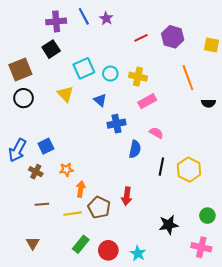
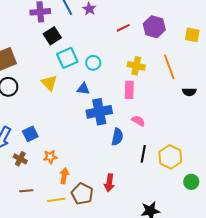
black square: (51, 49) -> (52, 36), moved
yellow cross: (138, 77) -> (136, 66), moved
blue triangle: (100, 100) -> (83, 89), turned -32
pink rectangle: (147, 101) -> (129, 90), turned -60
blue cross: (116, 124) -> (99, 112), size x1.4
green circle: (207, 216) -> (191, 182), moved

